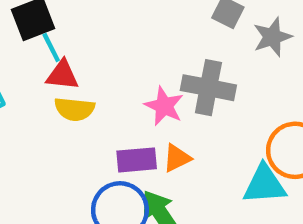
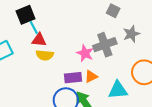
gray star: (272, 37) -> (131, 34), moved
gray cross: (208, 88) -> (105, 45), turned -30
cyan triangle: (264, 185) -> (118, 90), moved

